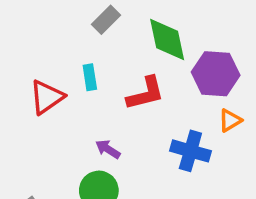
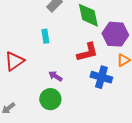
red L-shape: (146, 93) -> (87, 52), moved
red triangle: (47, 97) -> (14, 61), moved

